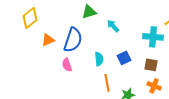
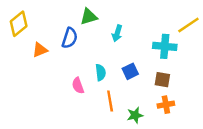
cyan arrow: (113, 26) -> (117, 33), turned -120
blue semicircle: (73, 40) -> (70, 38), moved, size x0.7
pink semicircle: (67, 65) -> (78, 86), moved
orange cross: (154, 86) -> (166, 105), turned -32

